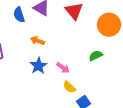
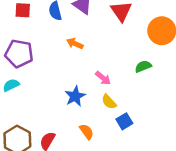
blue star: (39, 66) -> (75, 96), moved

